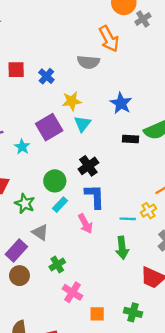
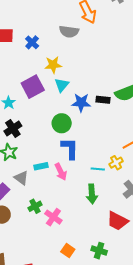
blue star: (121, 103) -> (81, 103), moved, turned -30
black cross: (88, 166) -> (13, 128), moved
green circle: (55, 181) -> (62, 123), moved
cyan rectangle: (60, 205) -> (41, 166), moved, turned 32
pink cross: (72, 292) -> (53, 217), moved
orange square: (97, 314) -> (68, 250), turned 32

